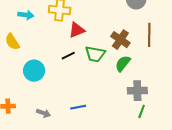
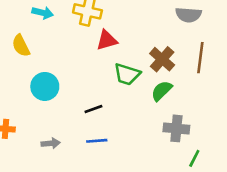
black line: (68, 56) -> (93, 109), moved
green line: (142, 111) -> (194, 158), moved
gray arrow: (43, 113) -> (51, 143), turned -32

